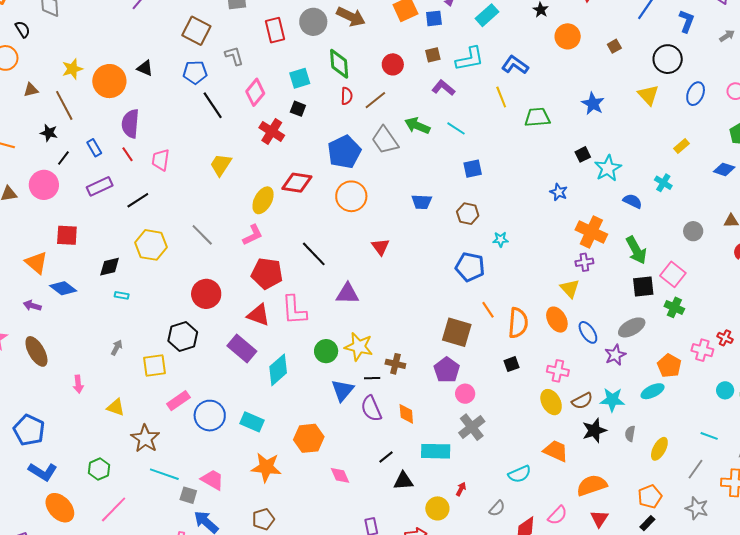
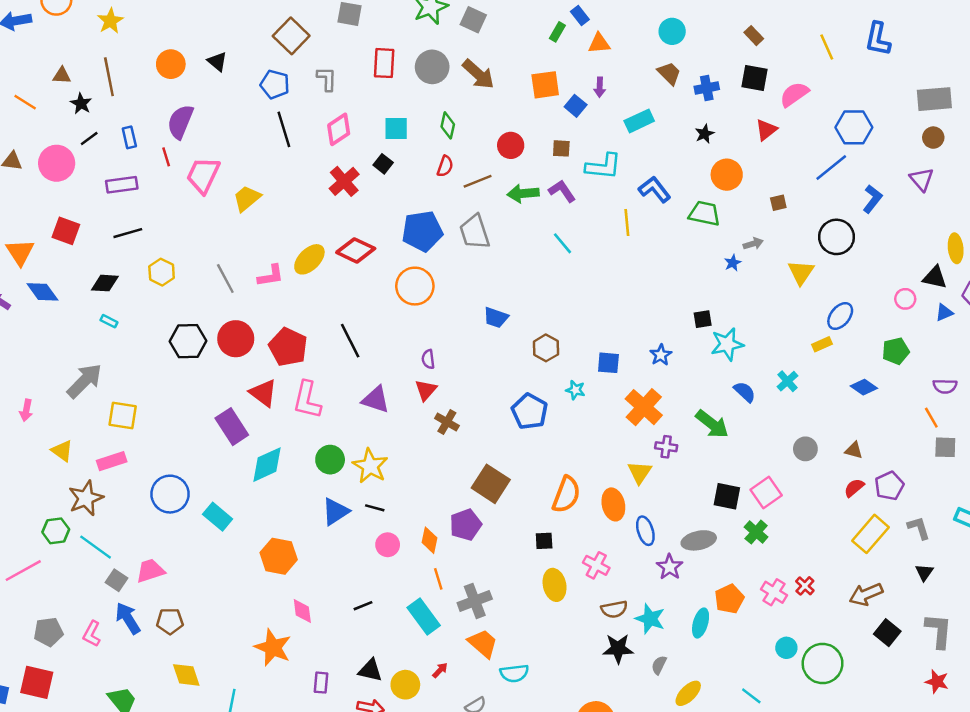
blue square: (434, 18) -> (576, 106), turned 30
gray arrow: (727, 36) -> (753, 244), moved
green diamond: (339, 64) -> (448, 125), size x0.7
yellow star: (72, 69) -> (110, 21), moved, turned -30
orange circle: (109, 81) -> (171, 64), size x0.7
brown triangle: (31, 90) -> (62, 76), moved
blue ellipse: (696, 94) -> (840, 316), moved
blue star: (593, 104) -> (733, 263), size x0.6
green trapezoid: (537, 117) -> (704, 213), moved
green arrow: (417, 126) -> (523, 193), moved, turned -45
pink trapezoid: (161, 160) -> (203, 175), size x1.4
yellow trapezoid: (221, 165) -> (247, 198), moved
blue square: (473, 169) -> (608, 363), moved
black line: (138, 200) -> (128, 233), moved
orange cross: (591, 232) -> (644, 407), moved
pink L-shape: (253, 235) -> (271, 276), moved
yellow hexagon: (151, 245) -> (162, 272), size x0.7
red triangle: (380, 247) -> (426, 390), moved
green arrow: (636, 250) -> (712, 424), moved, turned -40
red circle: (206, 294) -> (236, 339), moved
orange line: (488, 310) -> (438, 579), moved
black hexagon: (183, 336) -> (188, 341), moved
gray arrow: (117, 348) -> (84, 381), size x2.0
purple star: (615, 355) -> (670, 567), turned -30
brown cross: (395, 364) -> (447, 422), moved
cyan ellipse: (653, 391) -> (701, 623), turned -65
pink circle: (465, 394) -> (388, 545), moved
pink rectangle: (178, 401) -> (112, 461), moved
yellow ellipse: (551, 402) -> (555, 585), moved
purple semicircle: (371, 409) -> (428, 359), moved, size x0.6
orange diamond: (406, 414) -> (429, 540), moved
cyan rectangle: (436, 451) -> (424, 617), turned 36
orange trapezoid: (556, 451) -> (483, 643), moved
orange star: (266, 467) -> (273, 647), moved
green hexagon: (99, 469) -> (56, 531), moved
pink trapezoid: (212, 480) -> (150, 571), turned -65
black triangle: (403, 481) -> (370, 670), moved
brown pentagon: (263, 519) -> (170, 621), moved

